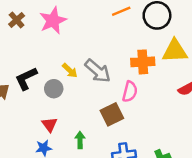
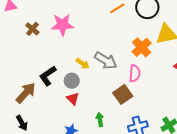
pink star: (53, 21) -> (62, 25), turned 30
orange cross: (143, 62) -> (142, 47), turned -30
red triangle: (50, 125) -> (73, 99), moved

